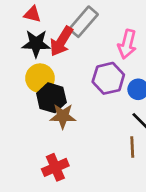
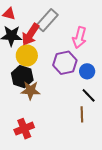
yellow circle: (40, 78) -> (27, 55), moved

